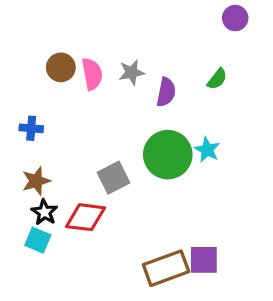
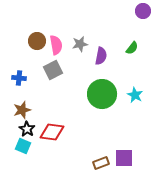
cyan star: (207, 150) -> (135, 95), moved
gray square: (113, 178) -> (53, 70), moved
brown rectangle: (166, 268) -> (101, 163), size x0.6

